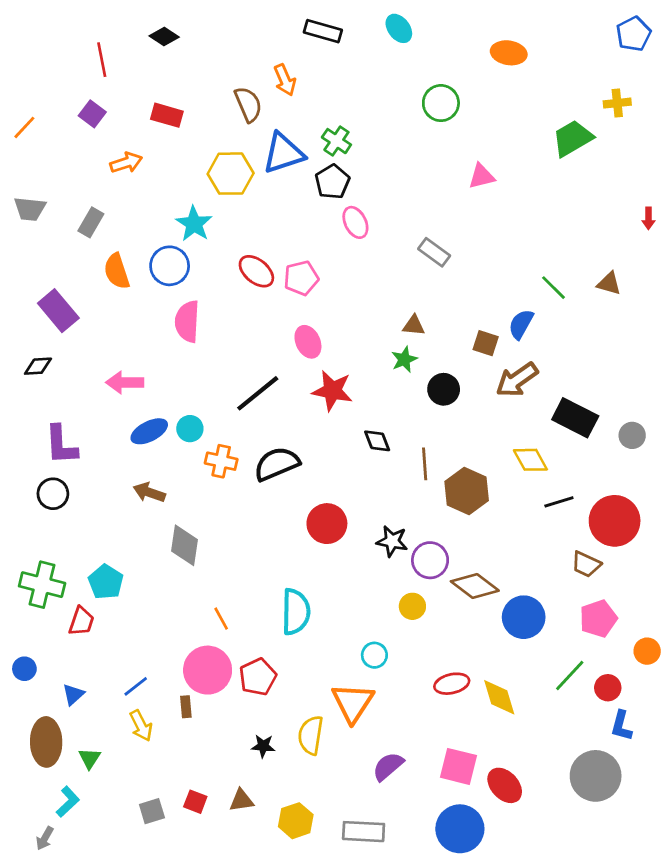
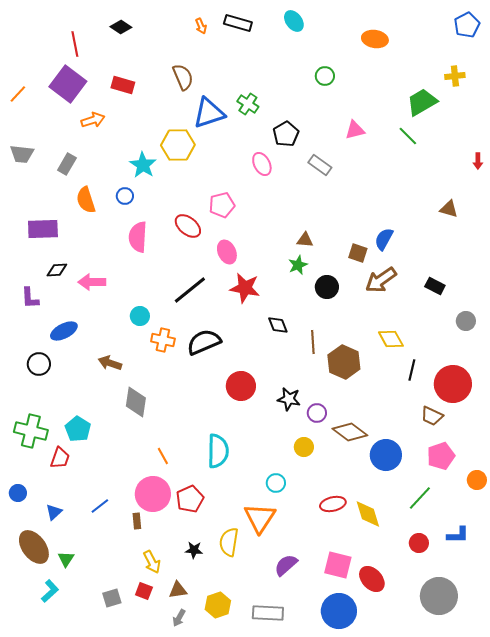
orange arrow: (285, 80) -> (201, 26), moved, size x0.7
green circle: (441, 103) -> (325, 76), size x0.7
purple square: (92, 114) -> (68, 84), size x1.8
yellow hexagon: (231, 174) -> (178, 145), moved
black pentagon: (332, 182) -> (286, 134), moved
gray rectangle: (434, 252) -> (320, 165), moved
blue circle: (170, 266) -> (125, 196), size x0.6
red ellipse: (256, 271) -> (188, 226), moved
green line: (553, 288) -> (408, 136), moved
purple rectangle: (58, 311) -> (43, 229), turned -52
black diamond: (38, 366) -> (57, 270), moved
black rectangle: (575, 418) -> (435, 286), moved, size x0.6
blue ellipse: (149, 431) -> (64, 331), moved
purple L-shape: (61, 445) -> (30, 298), moved, size x0.7
black line: (559, 502) -> (412, 370), turned -60
purple circle: (430, 560) -> (317, 413), size x0.7
red circle: (608, 688) -> (419, 543), moved
yellow arrow: (141, 726) -> (152, 562), moved
blue L-shape: (621, 726) -> (458, 535), turned -105
brown ellipse: (46, 742) -> (34, 547), turned -36
gray circle: (596, 776) -> (439, 596), moved
gray arrow: (45, 838) -> (179, 618), moved

